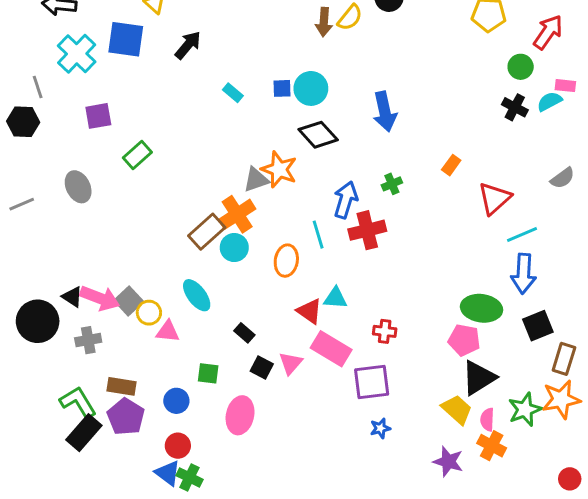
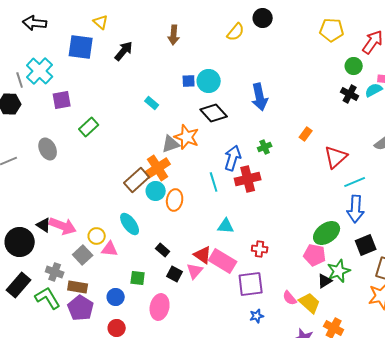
brown arrow: (324, 22) -> (174, 35), moved
cyan cross: (77, 54) -> (40, 71), moved
cyan rectangle: (233, 93) -> (152, 103), moved
orange ellipse: (286, 261) -> (175, 200), moved
gray square: (129, 301) -> (83, 255), moved
green ellipse: (482, 308) -> (327, 233), turned -44
red triangle: (309, 311) -> (203, 255), moved
gray cross: (88, 340) -> (55, 272), moved, turned 30
black triangle: (479, 378) -> (325, 281), size x0.6
green star: (525, 409) -> (339, 271), moved
pink semicircle: (487, 420) -> (290, 298), moved, turned -42
black rectangle: (84, 433) -> (19, 285), moved

